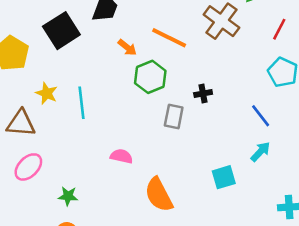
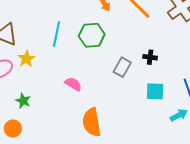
green hexagon: (150, 77) -> (92, 35), moved
yellow star: (47, 93) -> (26, 59), moved
cyan square: (224, 177) -> (155, 91), moved

